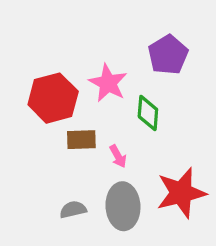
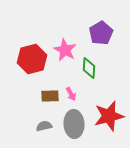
brown rectangle: (81, 140) -> (50, 96), moved

